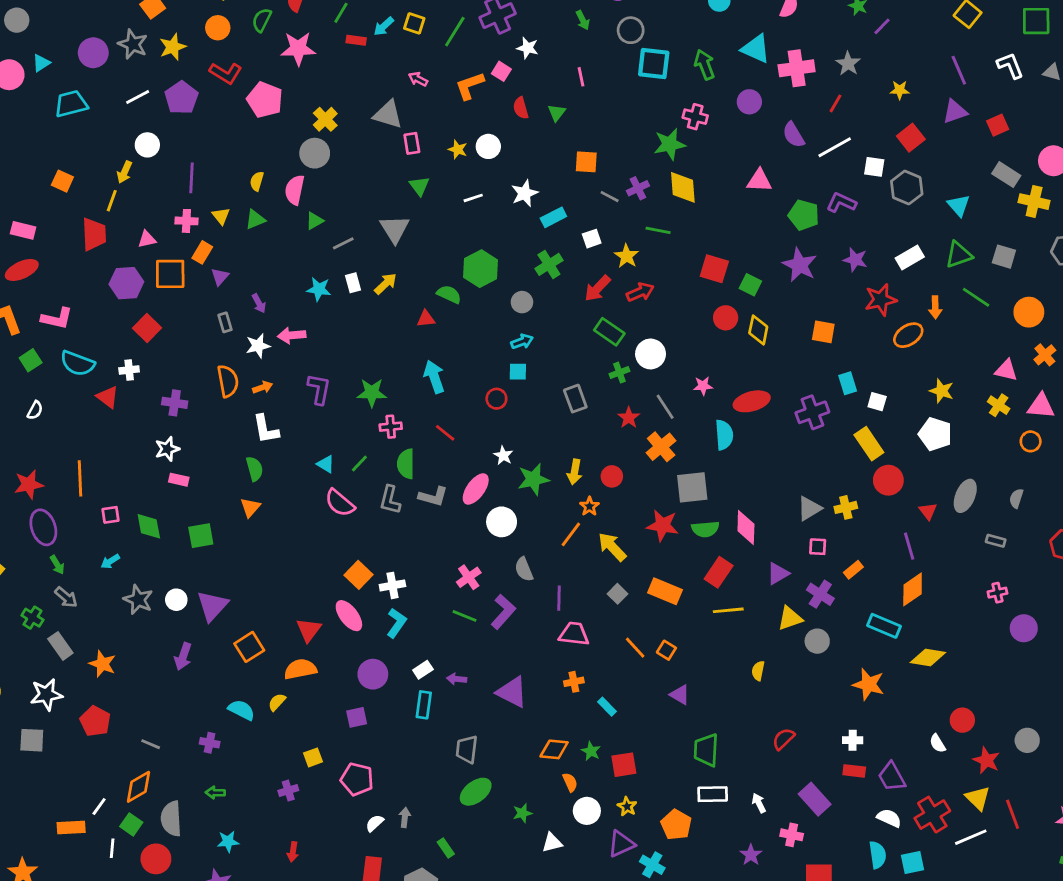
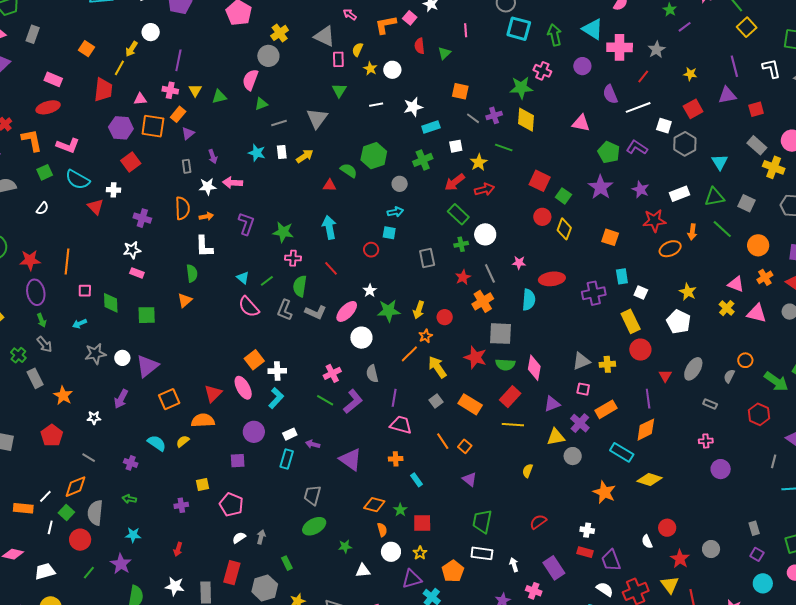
yellow semicircle: (257, 181) -> (357, 50), moved
orange circle: (1031, 441) -> (745, 360), moved
orange rectangle: (853, 570) -> (606, 409), size x1.5
gray star: (138, 600) -> (95, 354), turned 30
white star: (46, 694) -> (94, 418), moved, size x0.6

